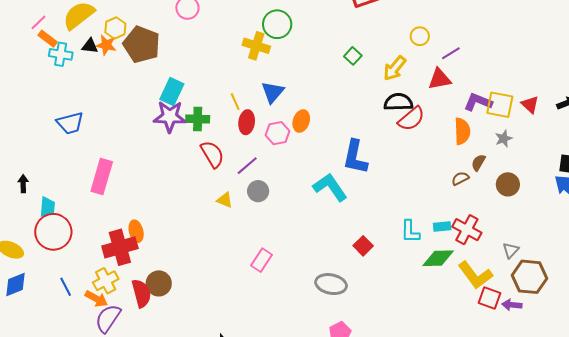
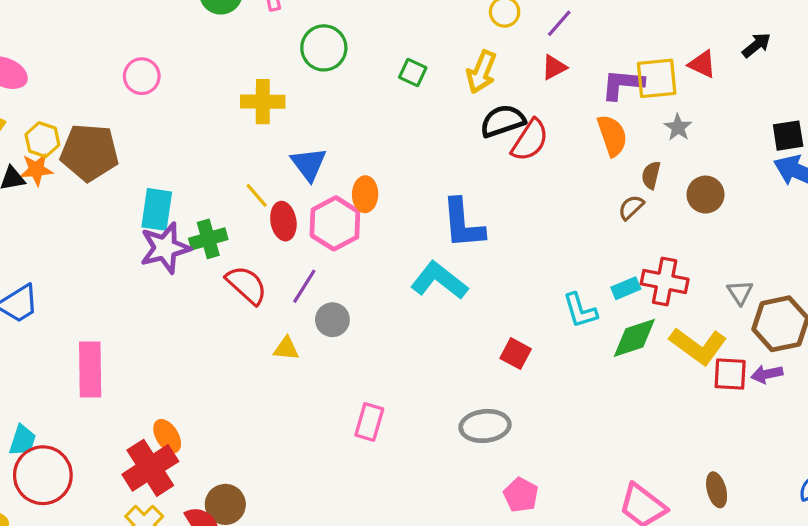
green circle: (277, 24) -> (324, 48), moved
red triangle: (440, 79) -> (554, 67), size x0.7
pink hexagon: (277, 133) -> (335, 223), size x1.4
cyan trapezoid: (47, 207) -> (22, 440), turned 30

